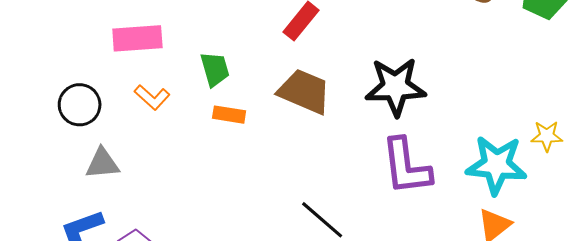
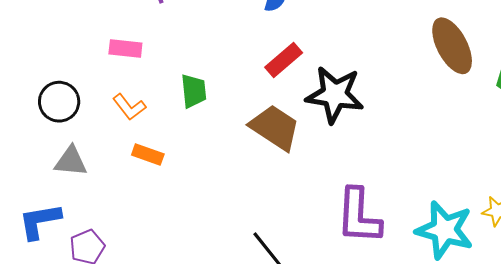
pink rectangle: (137, 38) -> (125, 49), size x0.7
black star: (396, 87) -> (335, 95), moved
orange rectangle: (229, 115) -> (148, 155), moved

